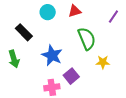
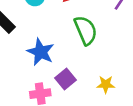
yellow star: (103, 62) -> (106, 84), moved

